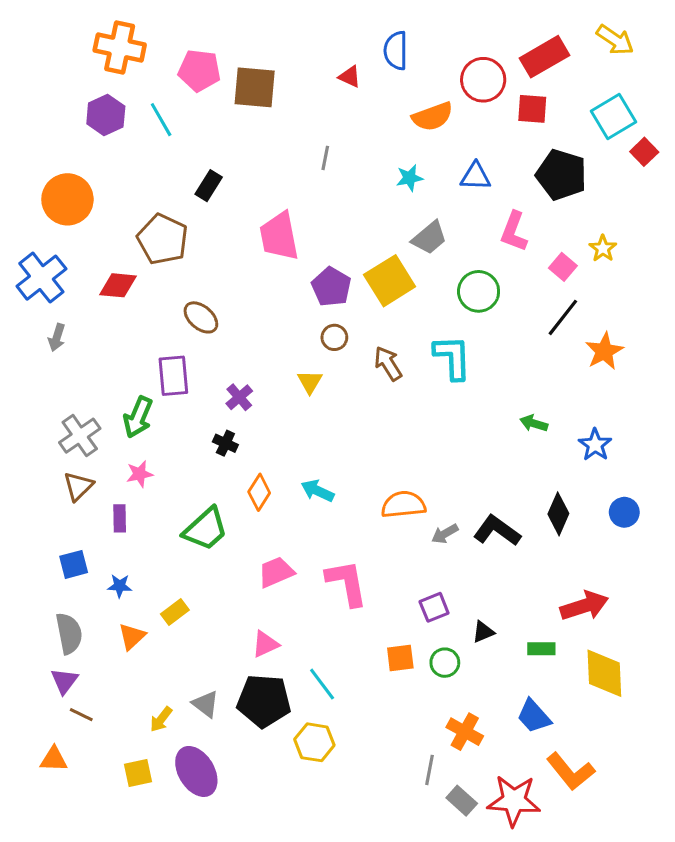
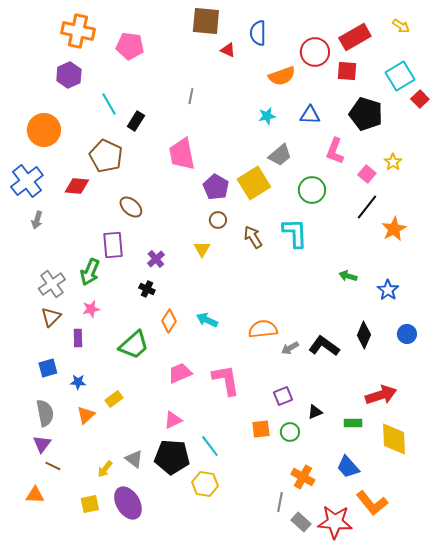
yellow arrow: (615, 40) -> (401, 26), size x0.7
brown square: (255, 87) -> (206, 21), moved
cyan line: (161, 120) -> (109, 104), moved
gray line: (325, 158) -> (191, 96), moved

